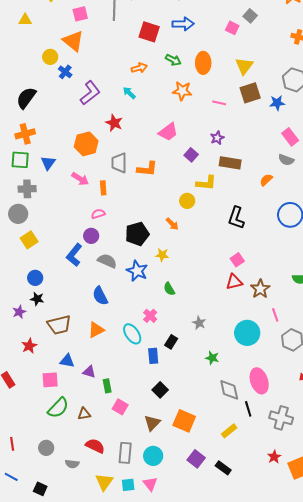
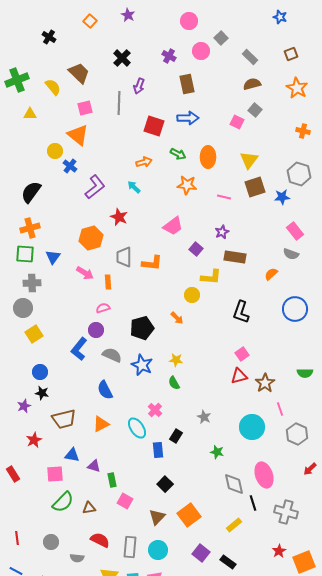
yellow star: (162, 255) -> (176, 360), moved
orange square: (184, 421) -> (189, 515), turned 30

